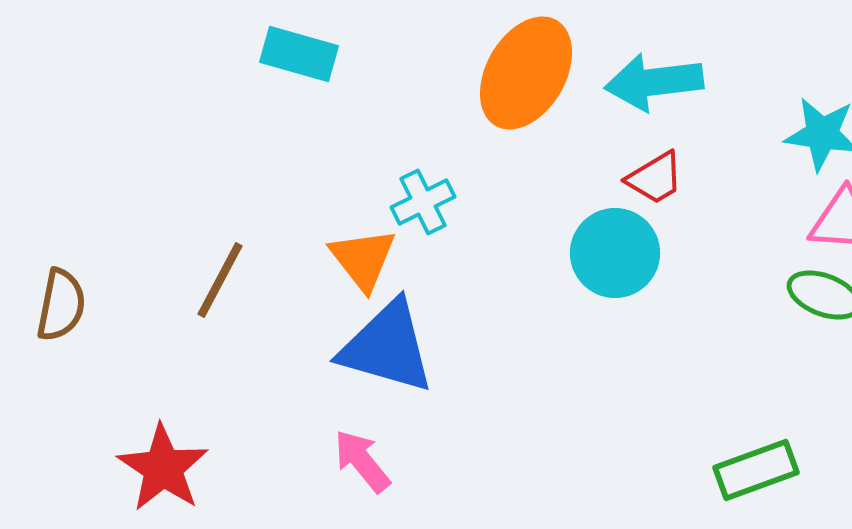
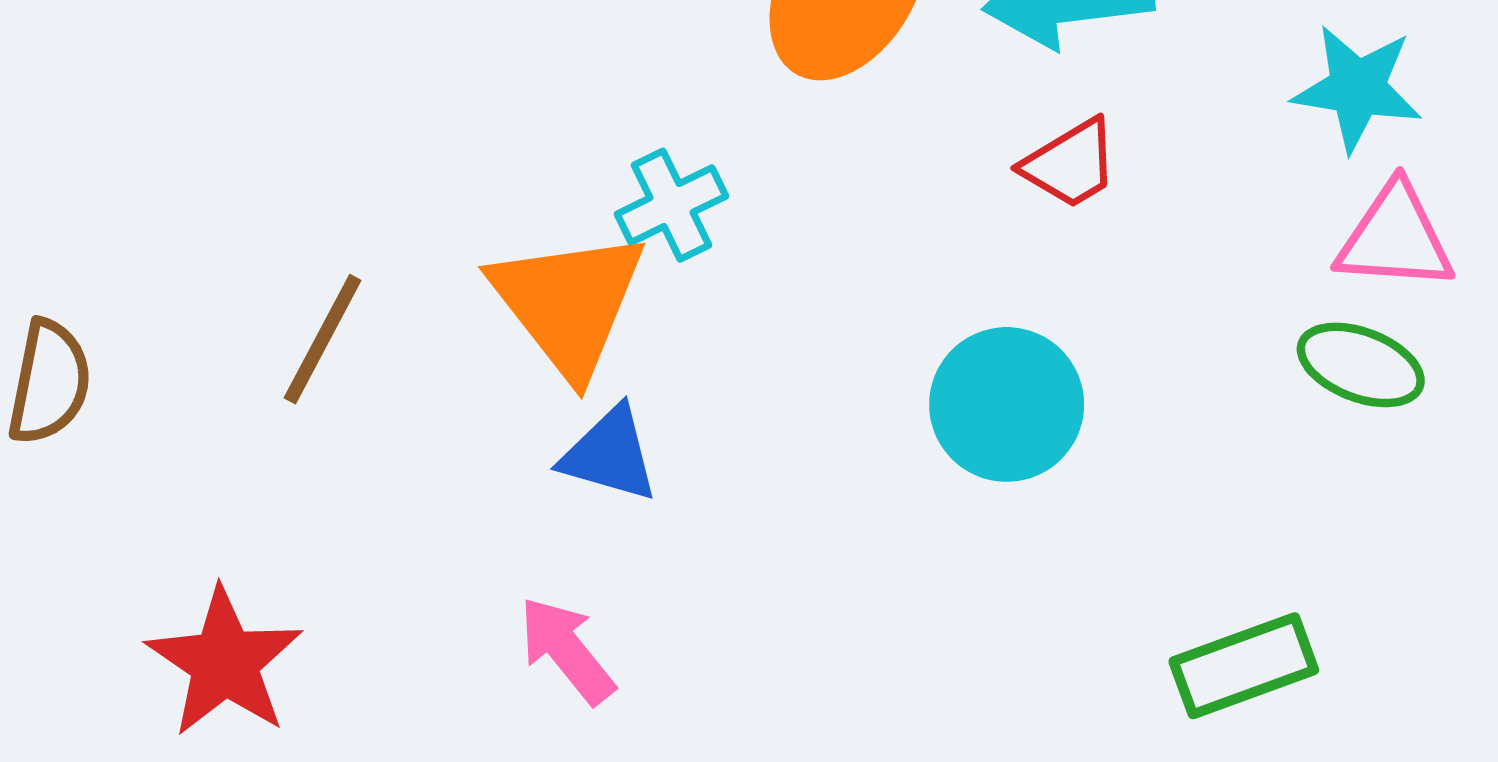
cyan circle: (615, 253) -> (1007, 404), moved
orange triangle: (363, 259) -> (568, 303), size x1.4
blue triangle: (387, 347) -> (610, 454), size x0.6

